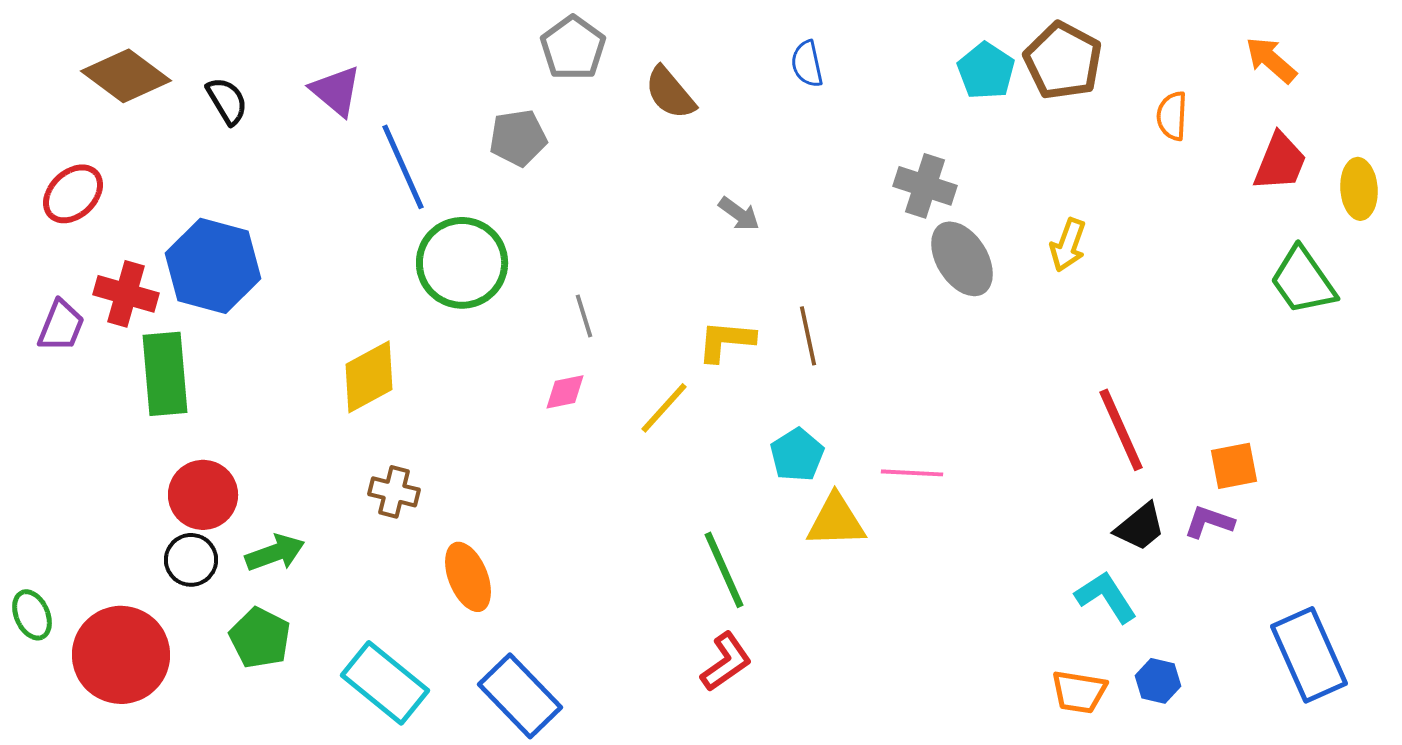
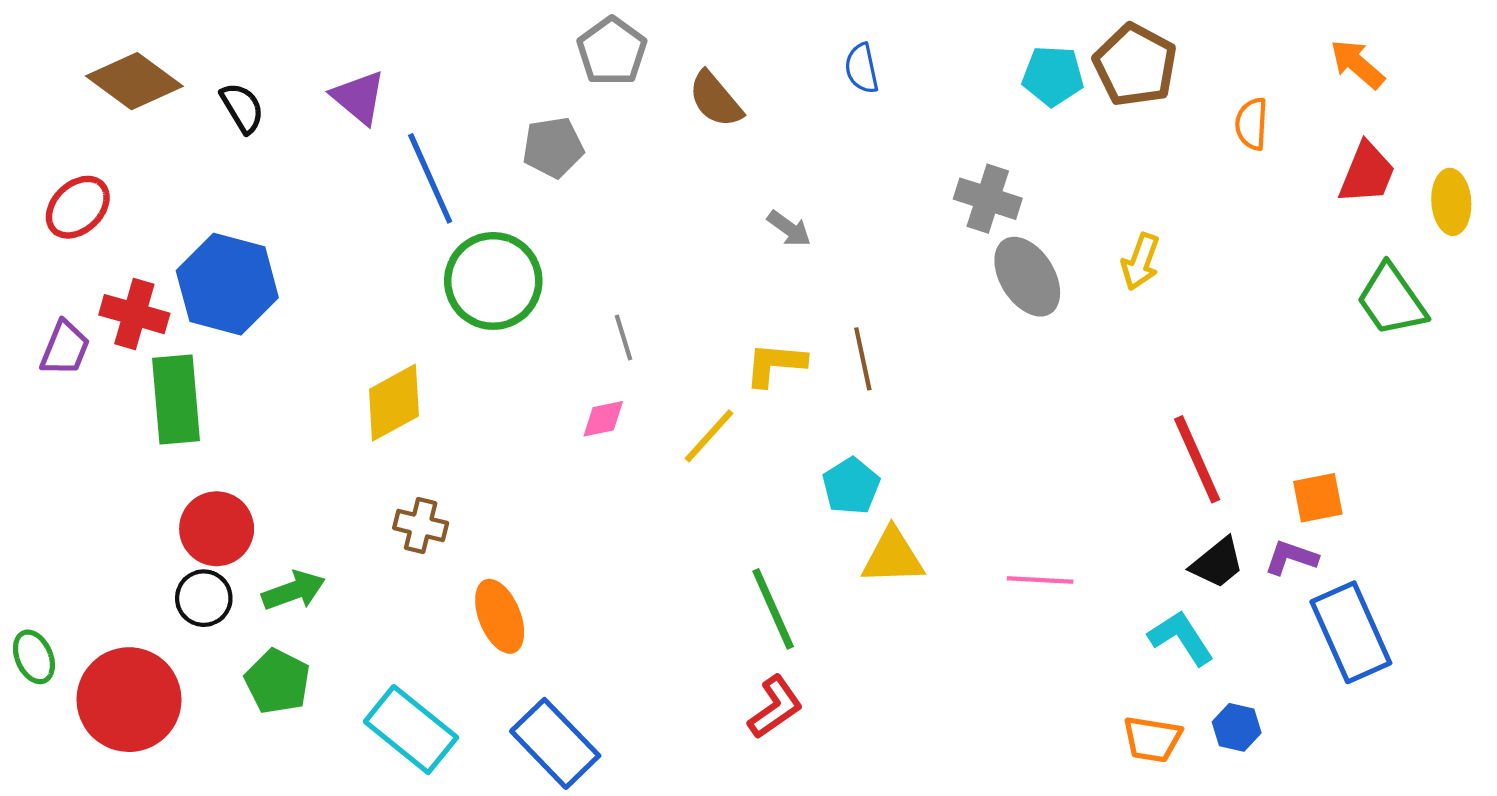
cyan pentagon: (986, 71) -> (1053, 76), turned -30
pink line: (912, 473) -> (1040, 580), moved
blue rectangle: (1309, 655) -> (1351, 632), moved

